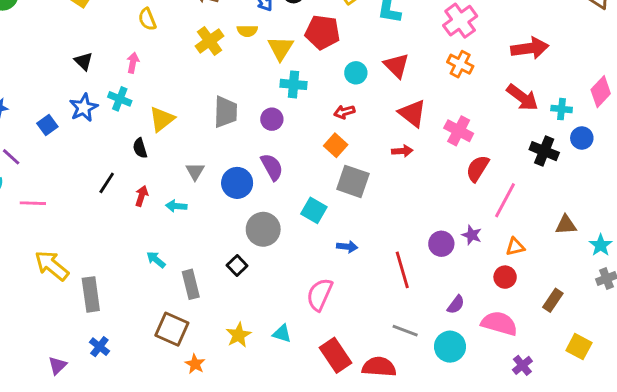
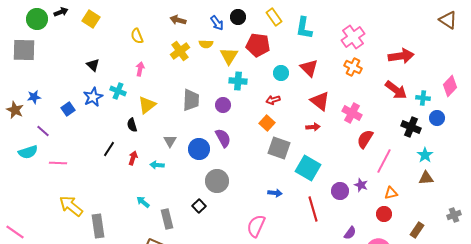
pink arrow: (133, 63) -> (140, 69), moved
cyan square: (314, 210) -> (308, 168), moved, size x1.4
cyan star: (601, 245) -> (425, 155), moved

